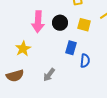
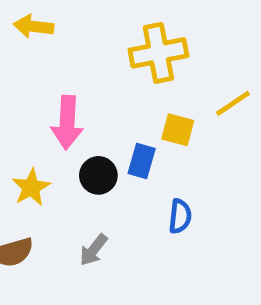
black circle: (60, 23) -> (98, 175), moved
blue rectangle: (71, 48) -> (142, 161), moved

